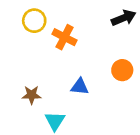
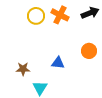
yellow circle: (34, 21) -> (36, 16), moved
orange cross: (64, 37) -> (60, 15), moved

